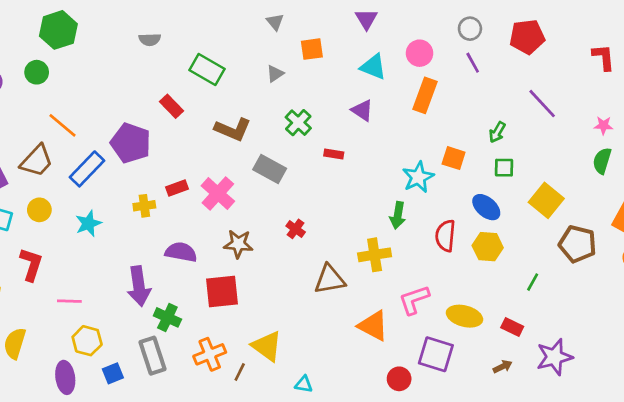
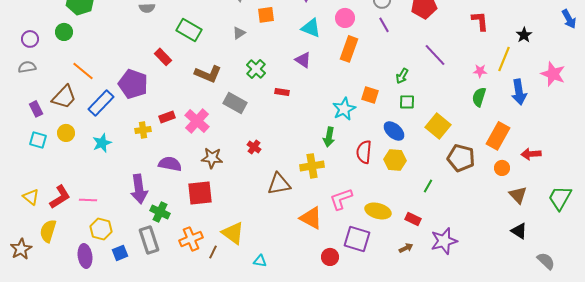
red L-shape: (31, 264) -> (60, 197), moved, turned 40

